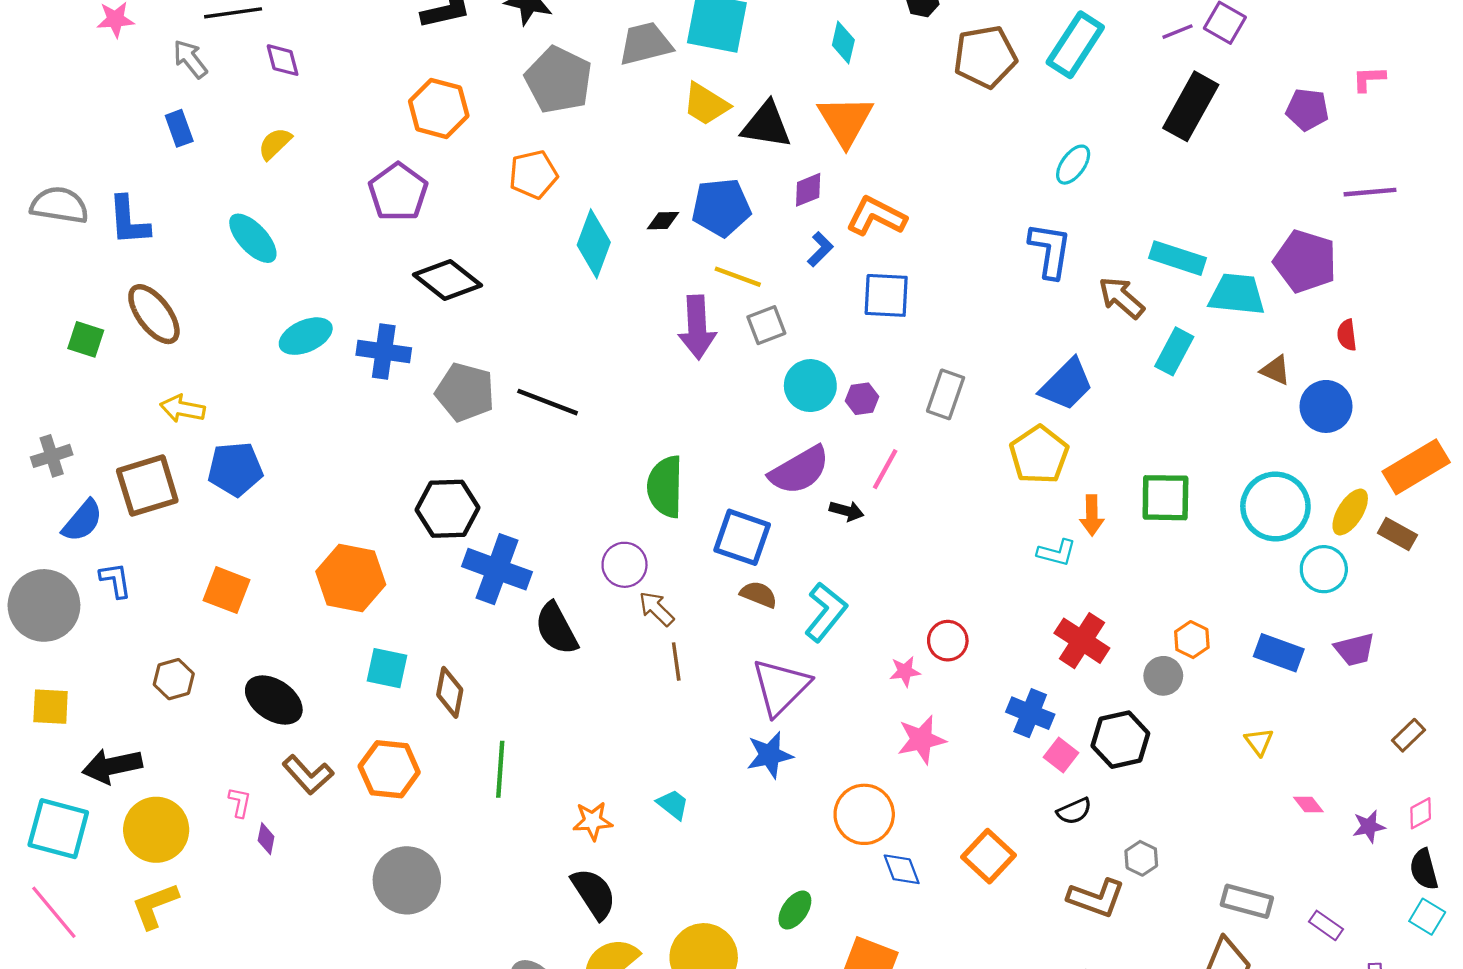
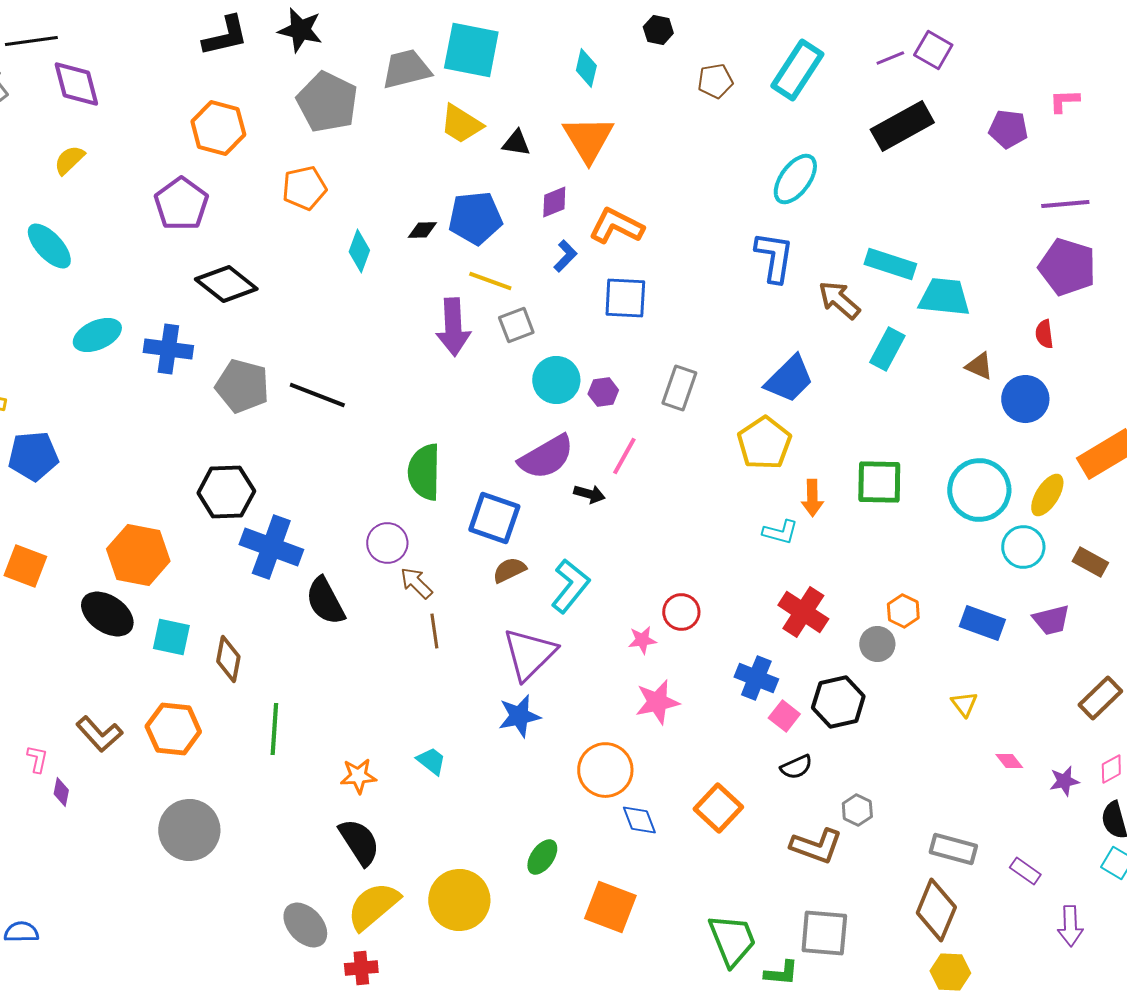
brown pentagon: (985, 57) -> (715, 81), size x0.6
purple diamond: (283, 60) -> (76, 84), size x1.5
black rectangle: (1191, 106) -> (902, 126), turned 32
black triangle: (766, 125) -> (516, 143), size x0.6
cyan ellipse: (1073, 165) -> (795, 179), size x1.4
cyan diamond: (594, 244) -> (359, 251), size x0.7
purple pentagon: (1305, 261) -> (1067, 267), moved
brown rectangle: (1397, 534) -> (1090, 562), moved
brown semicircle: (759, 594) -> (509, 570), turned -48
black ellipse: (274, 700) -> (107, 614), moved
brown rectangle: (1408, 735) -> (1100, 698), size x1.4

